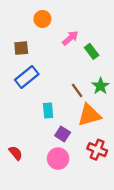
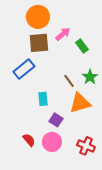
orange circle: (42, 19) -> (38, 17), size x1.5
brown square: (21, 48) -> (39, 43), moved, size x1.5
red cross: (97, 150) -> (86, 146), moved
red semicircle: (16, 153) -> (29, 140), moved

